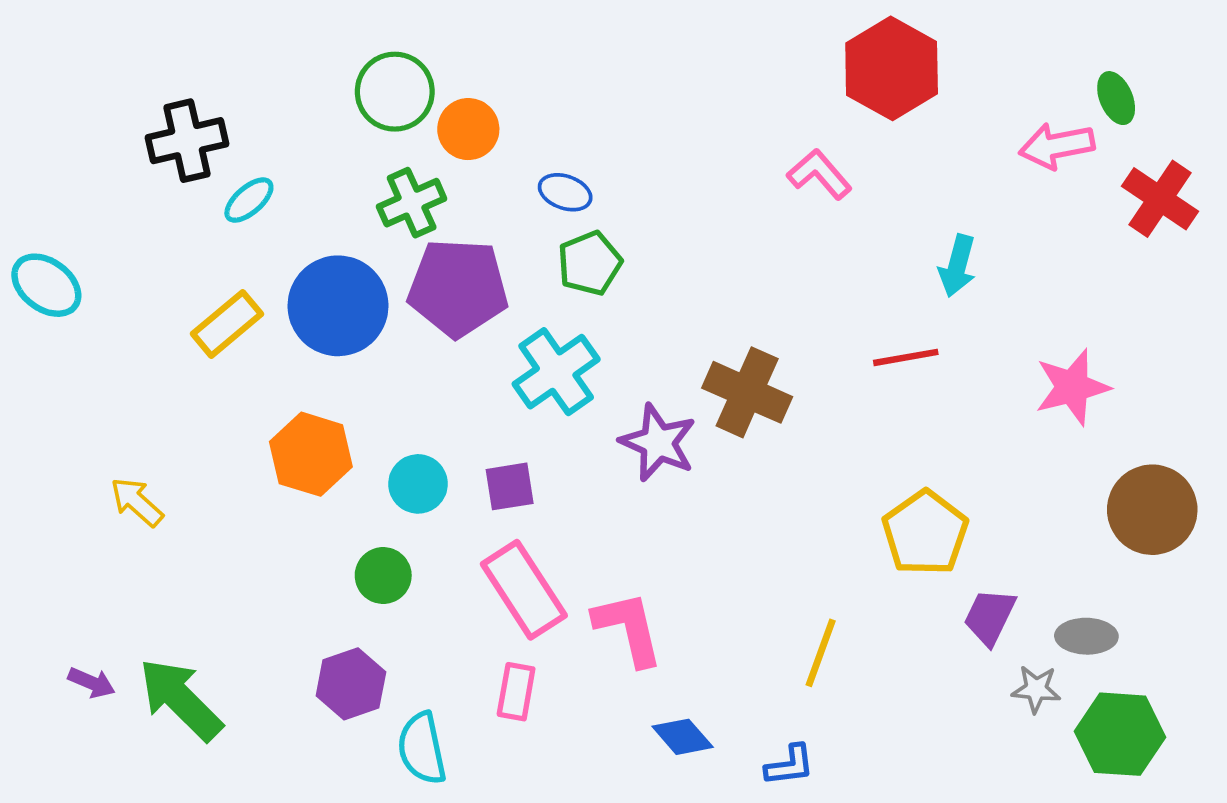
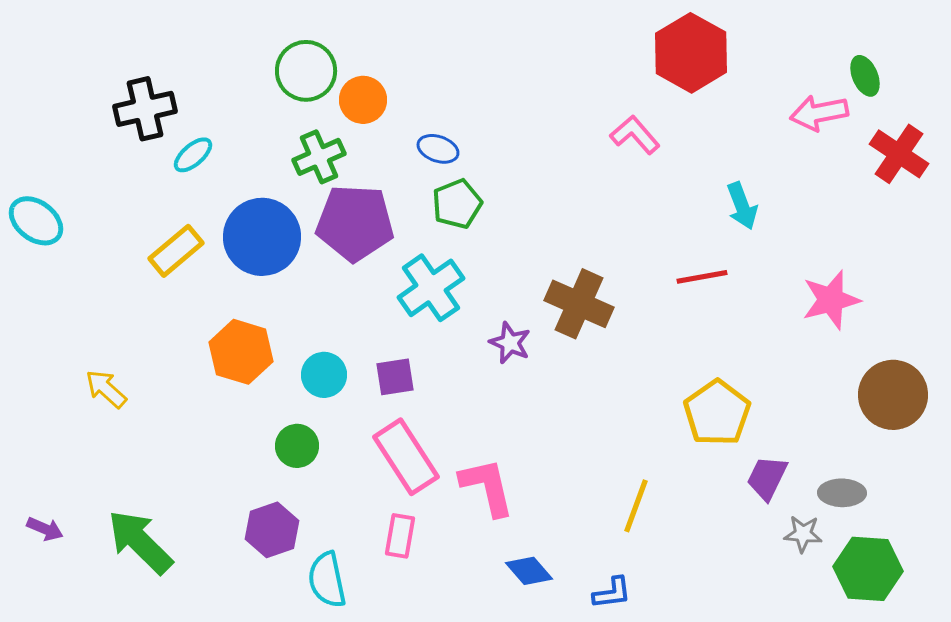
cyan arrow: (957, 266) -> (742, 206), turned -36
purple star: (658, 443) -> (510, 343), size x0.7
purple arrow: (92, 683) -> (45, 529), moved

